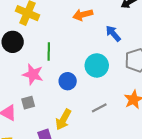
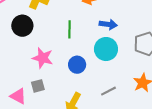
blue arrow: (113, 33) -> (108, 24), moved, turned 138
green line: (49, 52) -> (70, 29), moved

